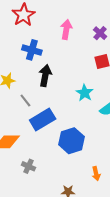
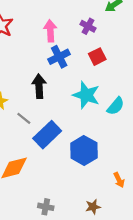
blue cross: (32, 50) -> (59, 57), moved, turned -30
cyan star: (85, 93) -> (86, 95), size x1.4
gray cross: (28, 166) -> (46, 207), moved

